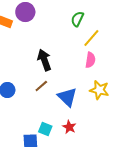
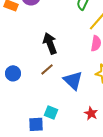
red star: (69, 127) -> (91, 113), moved

